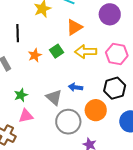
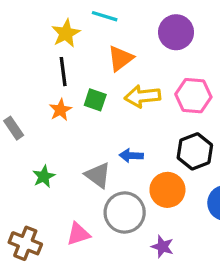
black line: (18, 33) -> (63, 72), moved
green square: (57, 51) -> (95, 100), turned -32
pink triangle: (26, 116) -> (78, 234), moved

